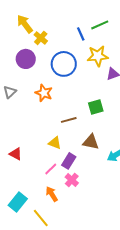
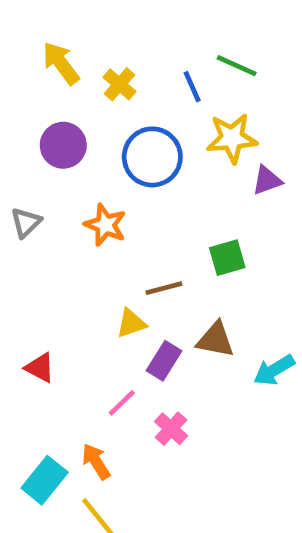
green line: (100, 25) -> (237, 66), turned 48
yellow cross: (41, 38) -> (119, 84), moved
yellow triangle: (55, 143) -> (131, 323), moved, turned -40
purple rectangle: (69, 161) -> (164, 361), moved
orange arrow: (52, 194) -> (96, 461), moved

